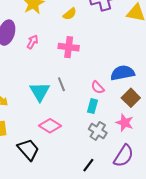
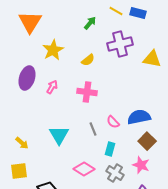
gray line: (61, 84) -> (93, 129), moved
pink semicircle: (98, 87) -> (113, 122), moved
pink diamond: (50, 126) -> (84, 169), moved

